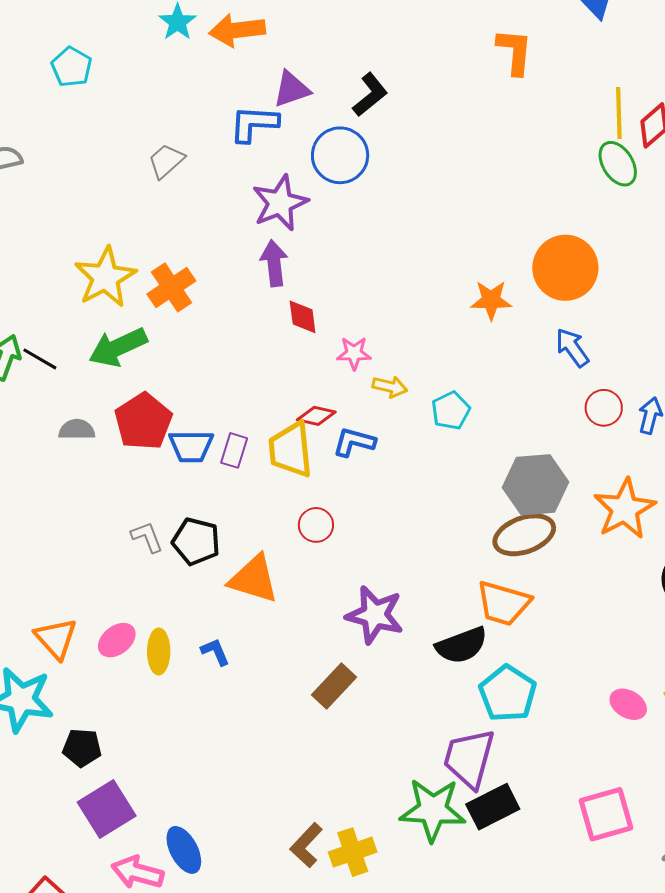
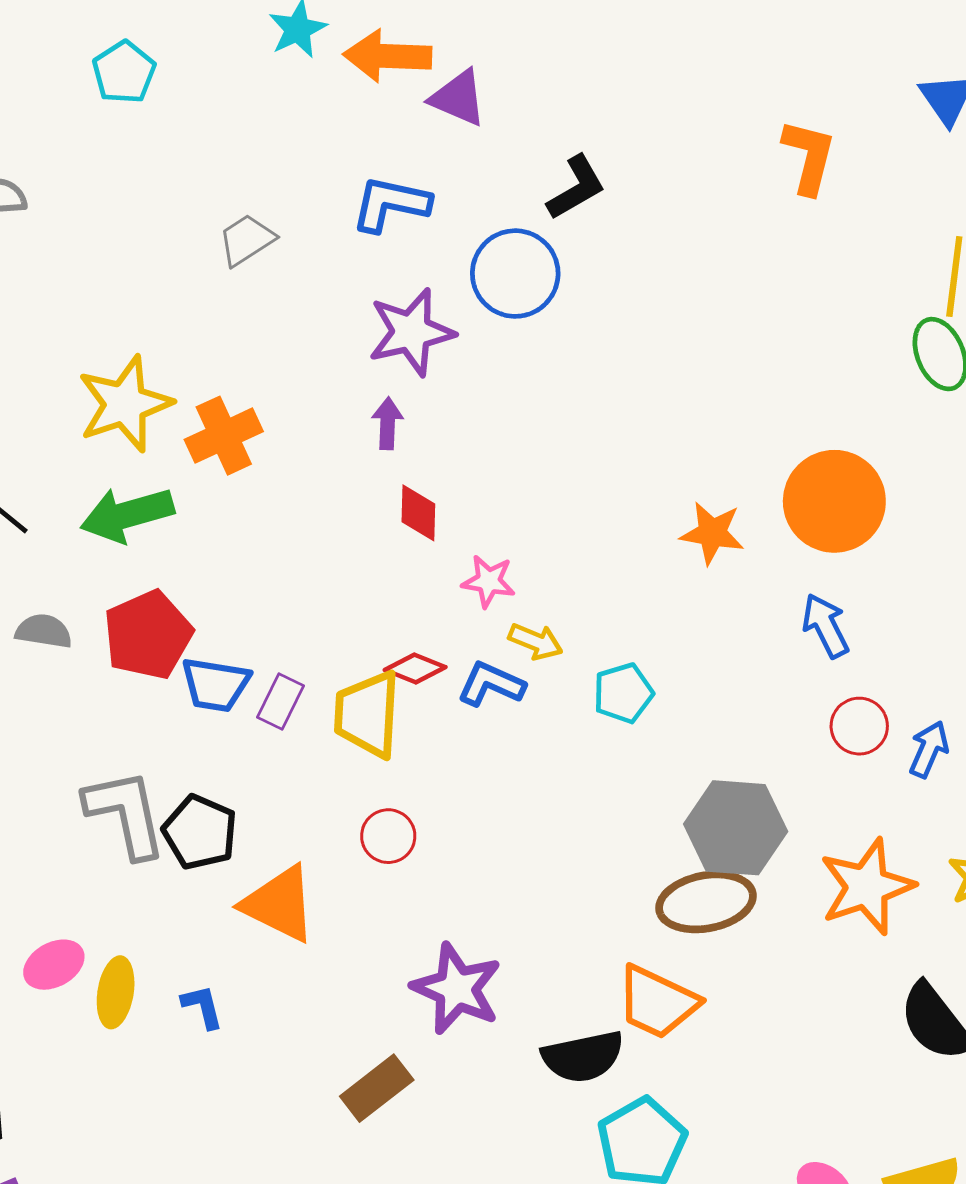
purple triangle: (292, 89) -> (458, 98), moved, turned 33
purple arrow: (274, 263) -> (388, 423), size x0.7
blue L-shape: (354, 442) -> (491, 684), moved
gray L-shape: (147, 537) -> (126, 813), size x1.8

